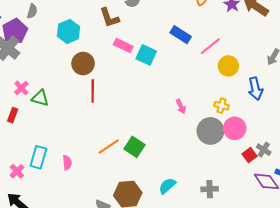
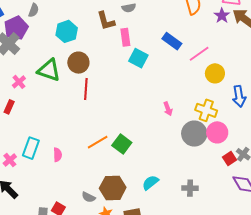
pink rectangle: (123, 46) -> (125, 37), moved, turned 54
green triangle: (40, 98) -> (49, 70), moved, size x1.4
yellow cross: (222, 106) -> (206, 110), size x1.5

